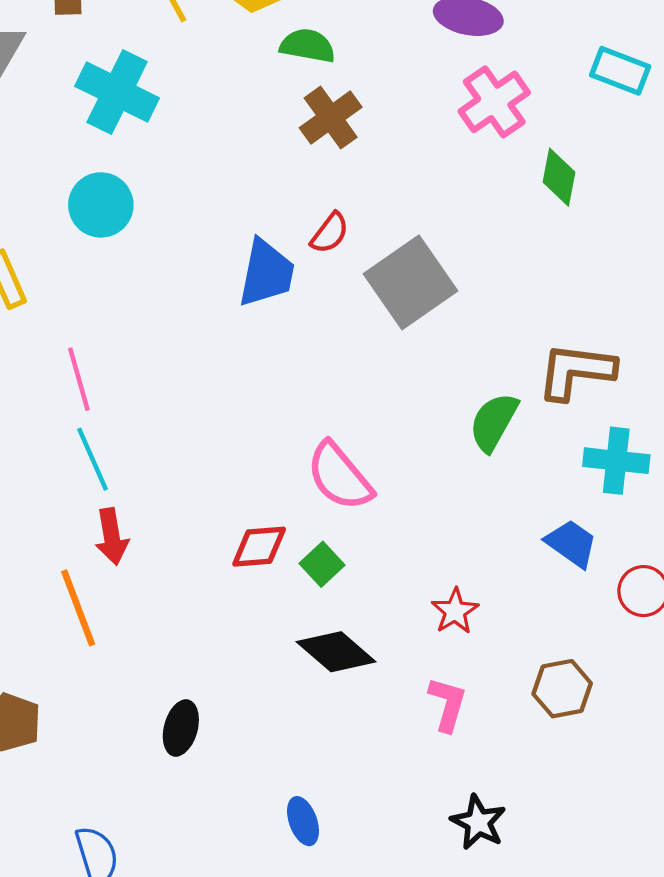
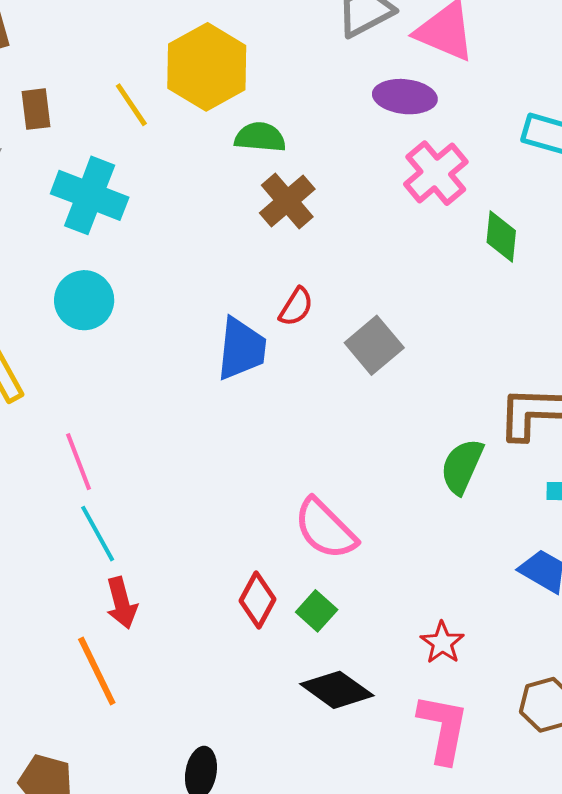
gray square: (411, 282) -> (374, 345), size x0.7
red diamond: (259, 547) -> (258, 600), turned -52
pink L-shape: (448, 704) -> (443, 728), size x1.4

